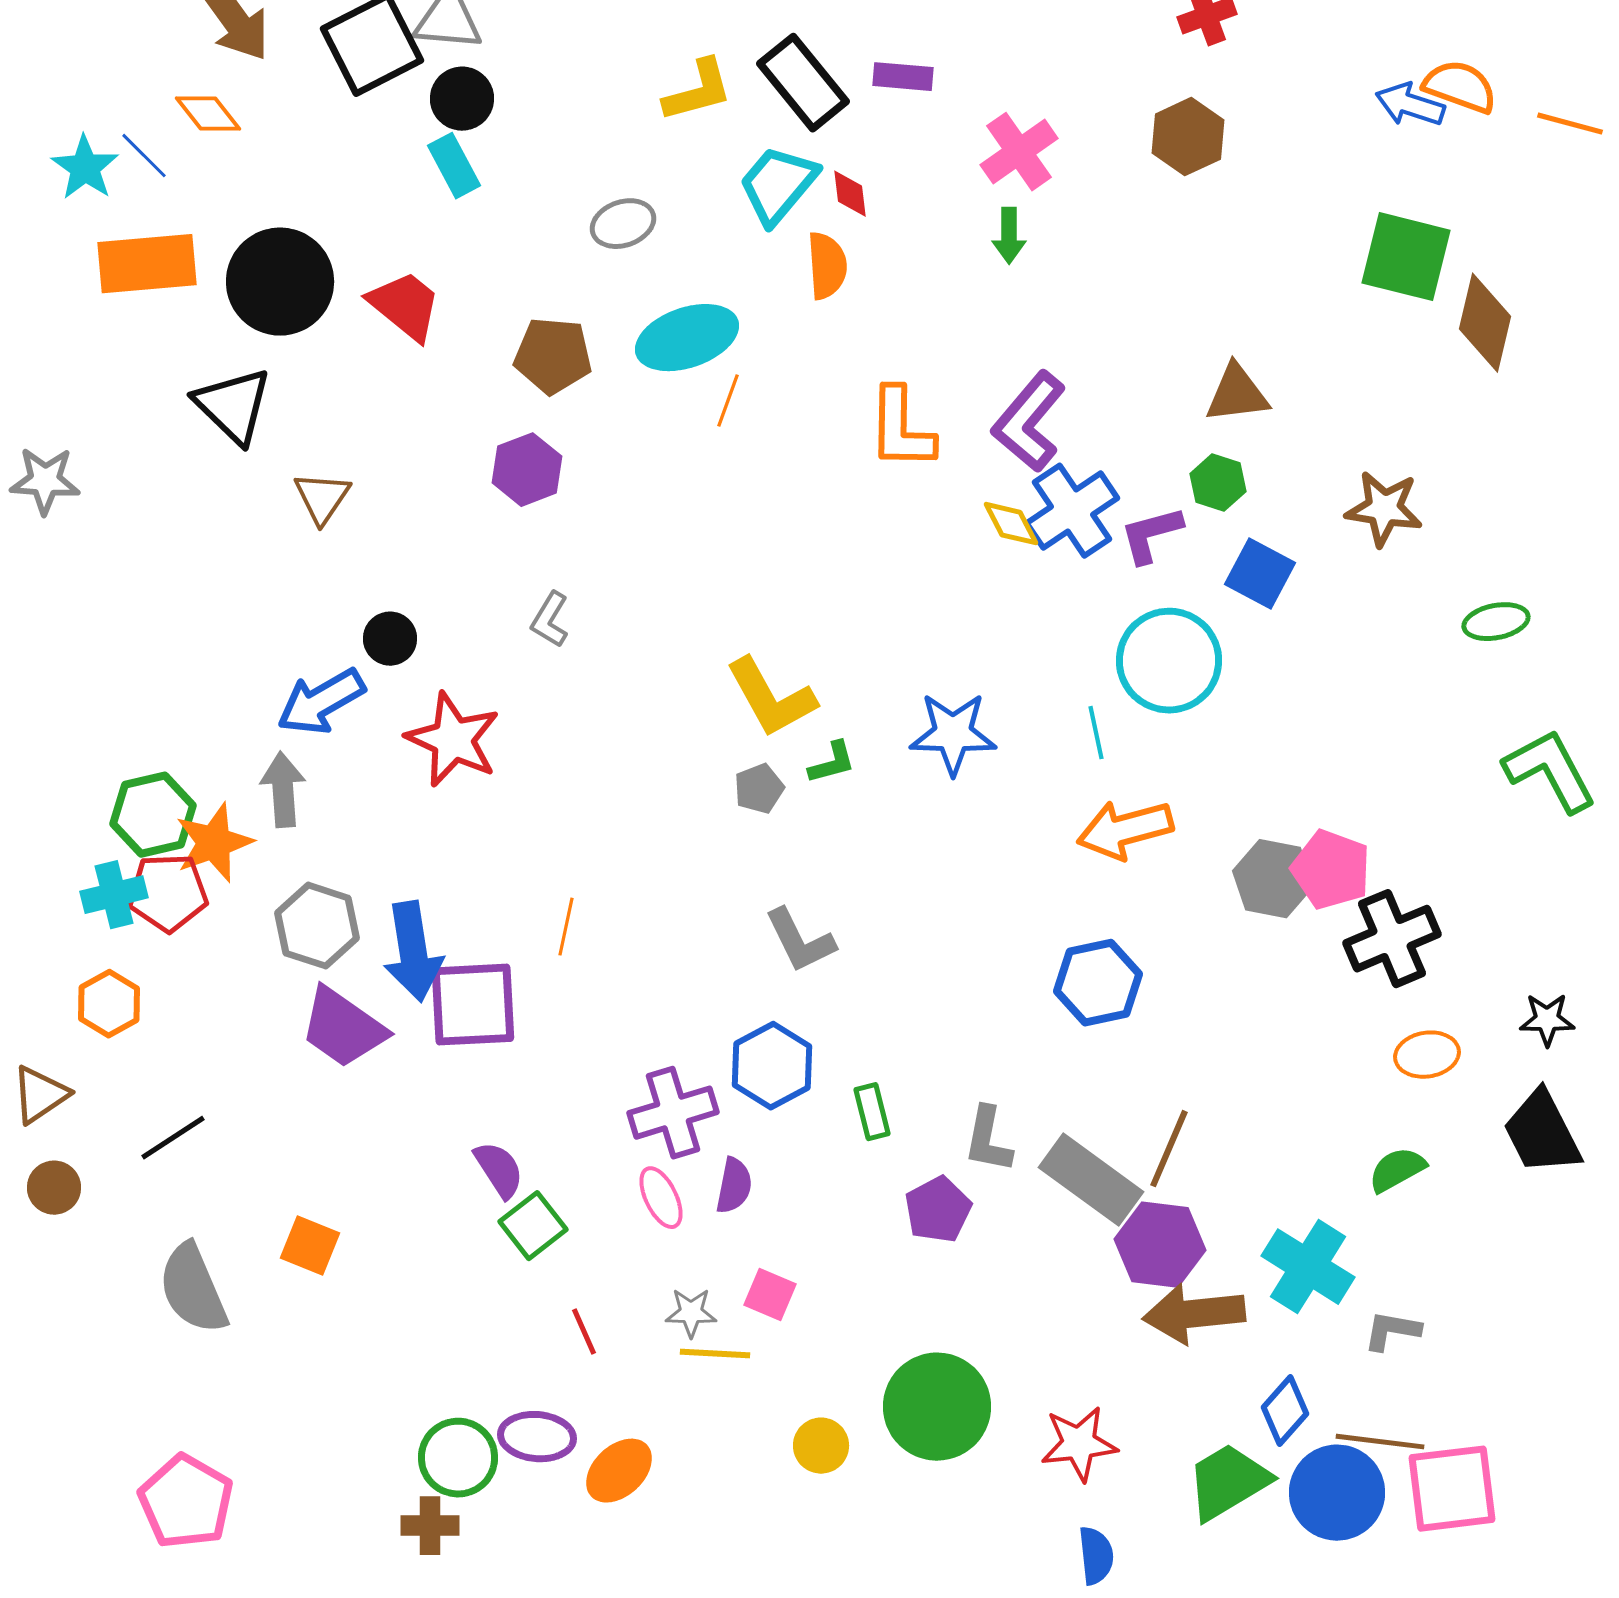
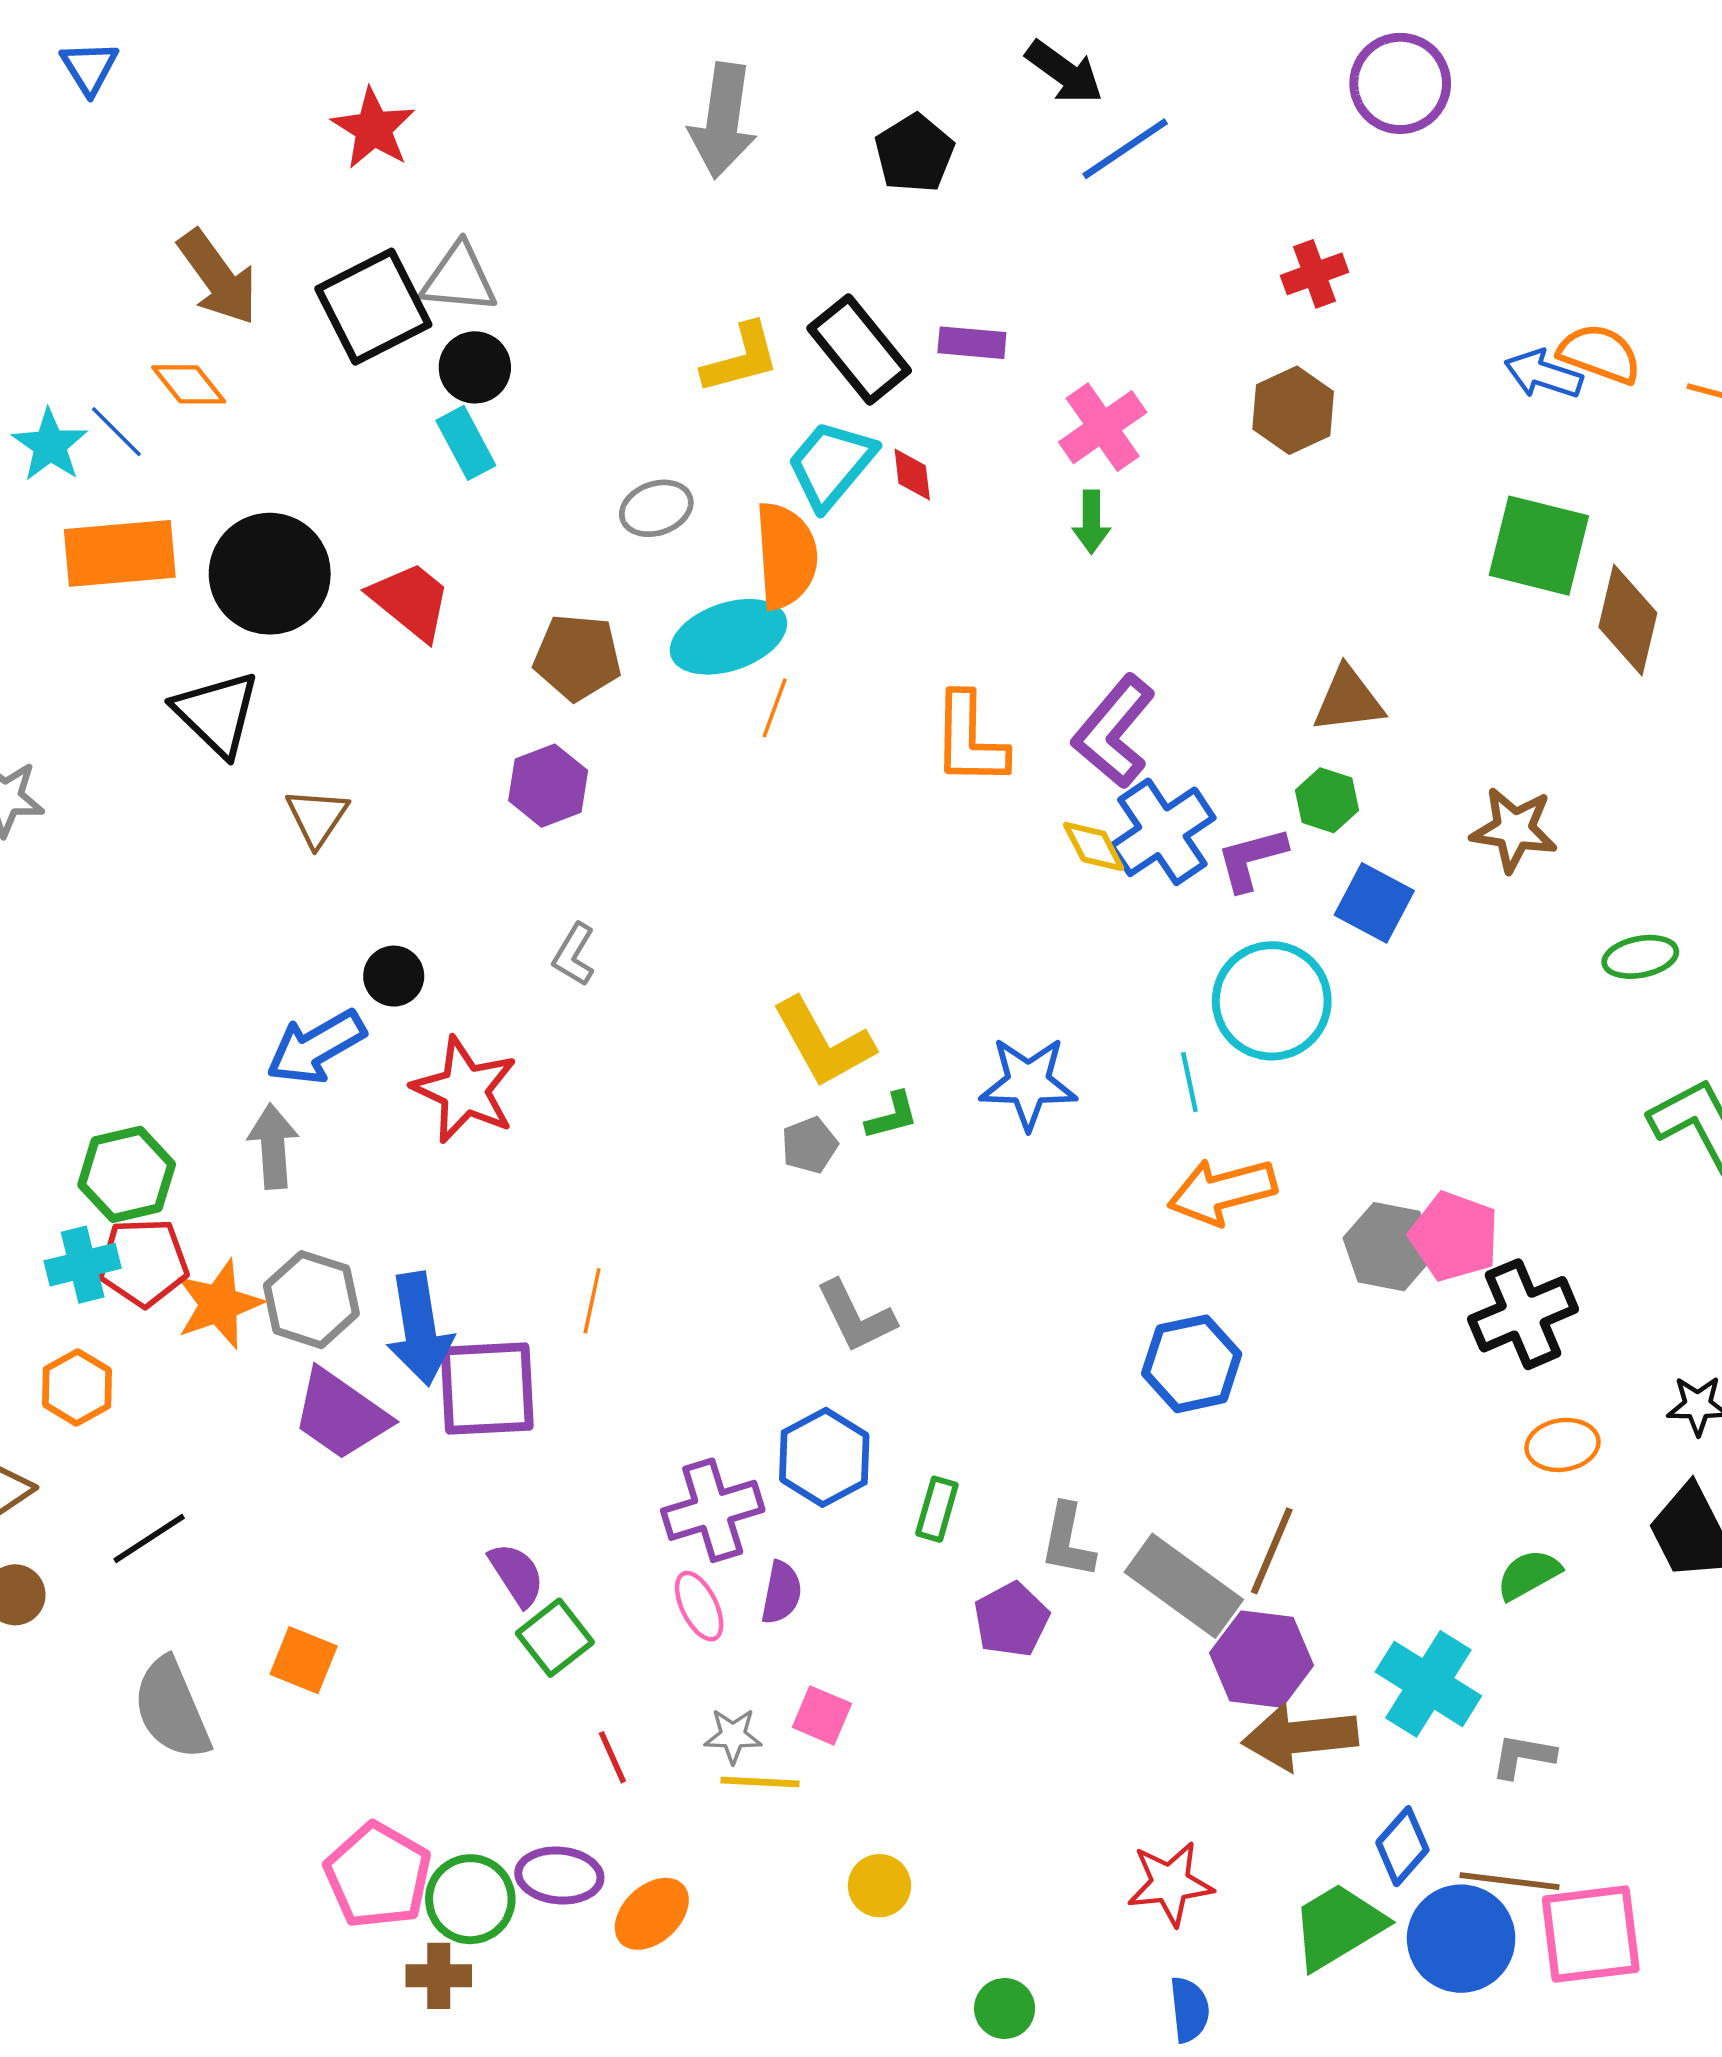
orange semicircle: (827, 266) -> (786, 556), moved, size x1.4
orange star: (214, 843) -> (219, 1304), moved
green rectangle: (872, 1112) -> (937, 1509), turned 30
green circle: (937, 1407) -> (1005, 2008), moved, size x0.5
pink pentagon: (186, 1502) -> (378, 1875), moved

